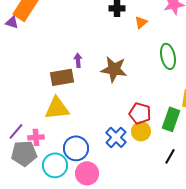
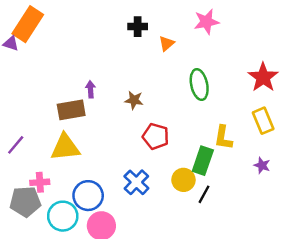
brown star: (114, 69) -> (134, 100), size x0.6
red pentagon: (140, 113) -> (156, 136), moved
purple line: (16, 131) -> (16, 145), moved
yellow circle: (141, 131) -> (183, 180), moved
black line: (170, 156) -> (204, 194), moved

